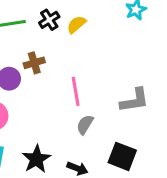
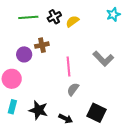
gray L-shape: (134, 100) -> (103, 59), moved, turned 50
black star: (36, 159) -> (38, 110), turned -30

